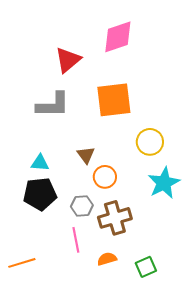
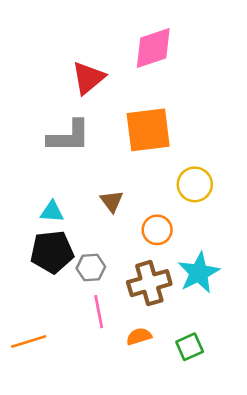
orange circle: (105, 177) -> (157, 230), moved
cyan star: (164, 183) -> (199, 273), moved
gray hexagon: (82, 206) -> (91, 268), moved

